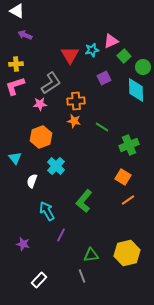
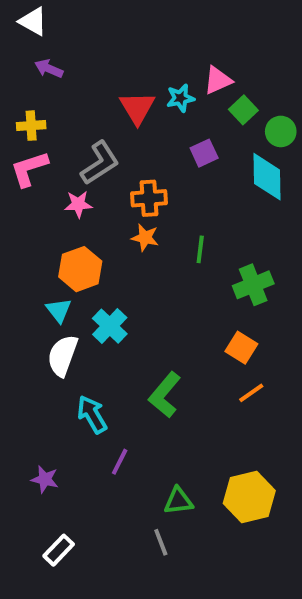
green line: (102, 127) -> (200, 249), turned 64
cyan triangle: (15, 158) -> (59, 310), moved
white semicircle: (32, 181) -> (63, 356), size x1.5
white rectangle: (39, 280) -> (59, 550), moved

